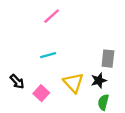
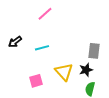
black arrow: (17, 82) -> (15, 42), moved, turned 96
pink square: (41, 93) -> (36, 81), turned 32

